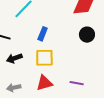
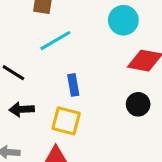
blue rectangle: (43, 34) -> (73, 85), turned -48

